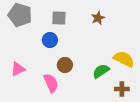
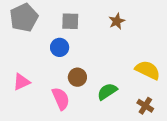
gray pentagon: (20, 15) -> (24, 18), turned 30
green semicircle: (101, 71) -> (107, 91), moved
brown cross: (122, 89) -> (145, 106), turned 32

